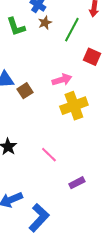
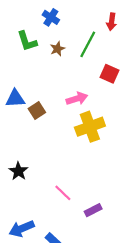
brown star: (45, 23) -> (57, 49), moved
pink line: (49, 155) -> (63, 193), moved

